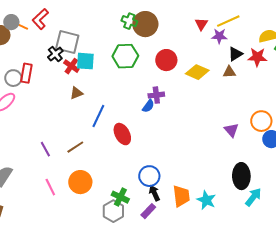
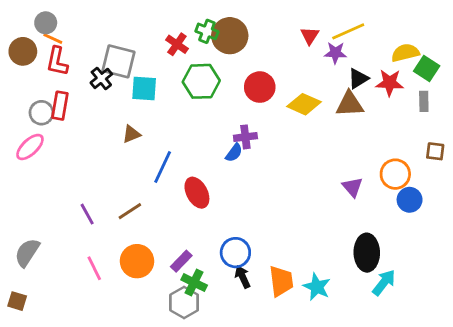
red L-shape: (40, 19) -> (57, 61), moved, turned -35
gray circle: (11, 22) -> (46, 23), moved
red cross: (71, 66) -> (177, 44), moved
brown triangle: (229, 72) -> (350, 104), size x1.5
purple rectangle: (148, 211) -> (181, 261), moved

